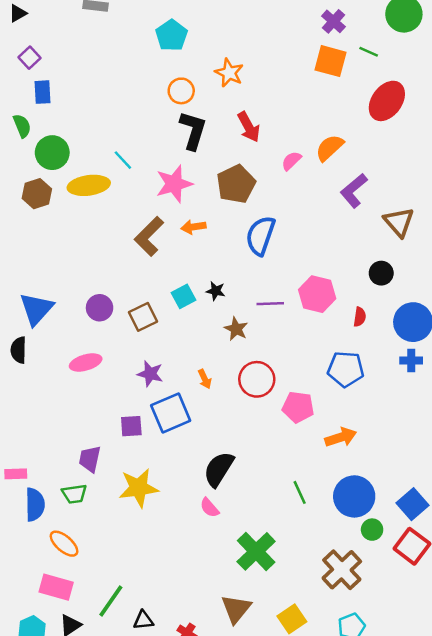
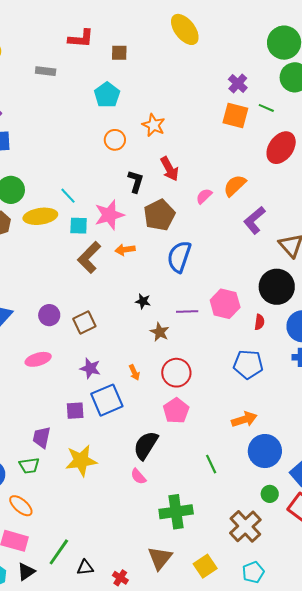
black L-shape: (193, 130) -> (136, 181), moved, size x0.7
black circle: (381, 273) -> (277, 287), size x1.8
cyan square: (184, 296) -> (79, 226), moved, turned 30
pink pentagon: (298, 407) -> (176, 411), moved, turned 30
blue circle: (354, 496) -> (265, 451), moved
green cross: (256, 551) -> (176, 512), turned 36

